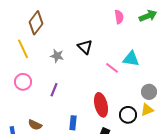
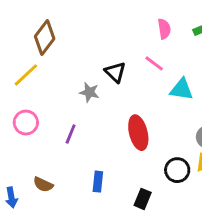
yellow line: (23, 49) -> (26, 75), turned 72
gray star: (57, 56) -> (89, 92), moved
pink line: (112, 68) -> (154, 63), moved
red ellipse: (101, 105) -> (138, 133), moved

